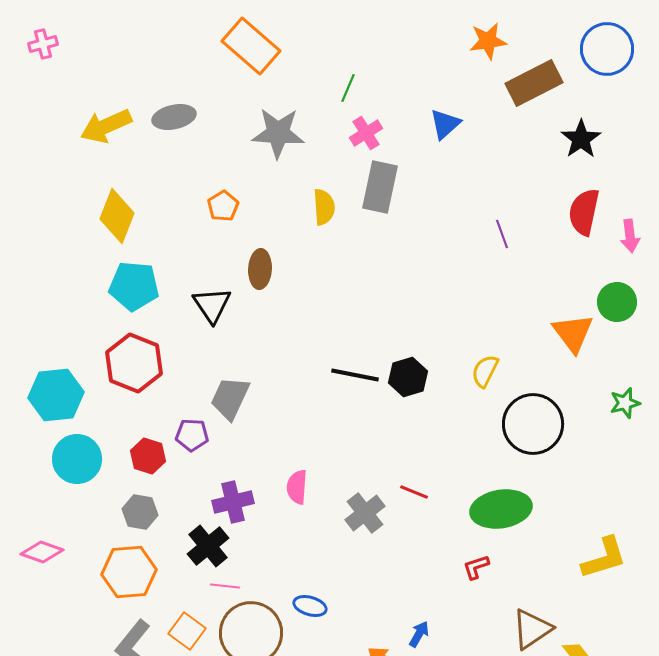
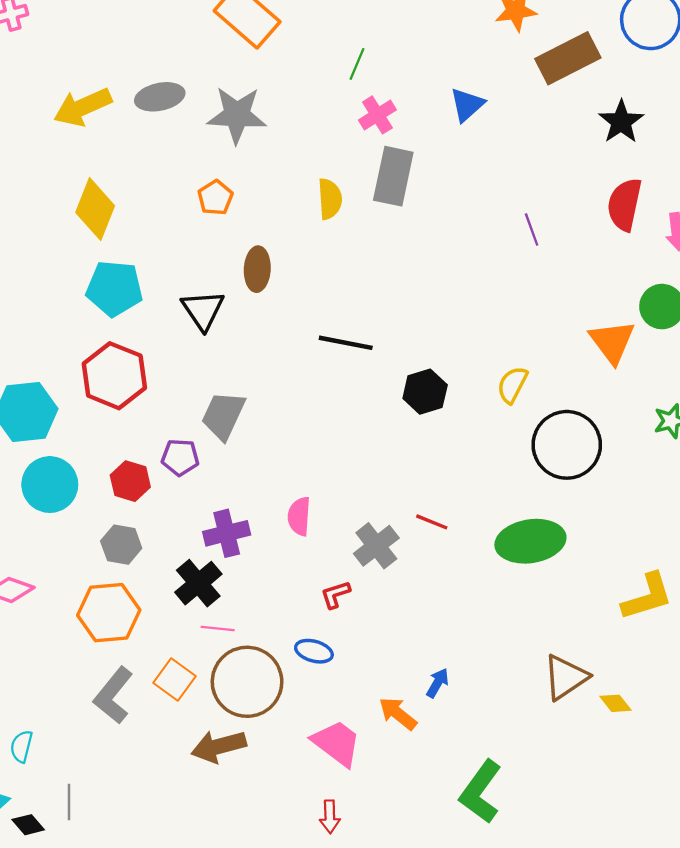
gray star: (278, 133) -> (237, 115), moved
black line: (355, 375) -> (346, 343), moved
red L-shape: (476, 567) -> (335, 594), moved

